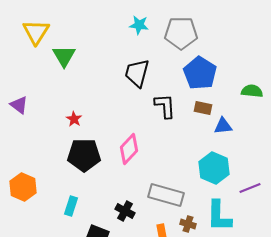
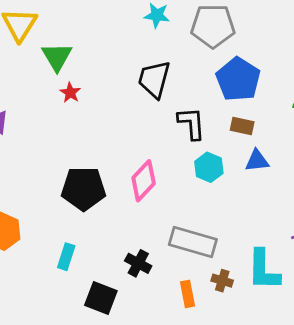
red star: (74, 119) -> (70, 93), moved
blue triangle: (223, 126) -> (257, 161), moved
cyan hexagon: (214, 168) -> (209, 167), moved, size x0.7

